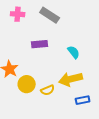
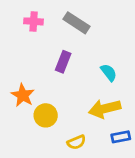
purple rectangle: (40, 44) -> (63, 62), turned -63
yellow semicircle: (48, 90) -> (76, 142), moved

